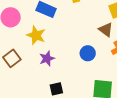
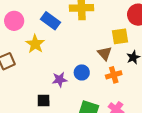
purple star: (47, 59) -> (60, 80), moved

